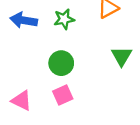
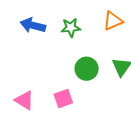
green circle: (61, 63) -> (87, 69), moved

